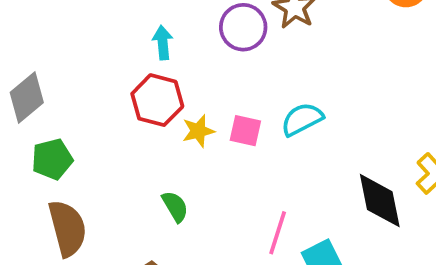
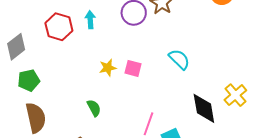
red hexagon: (157, 100) -> (59, 27), moved
cyan semicircle: (302, 119) -> (179, 59), moved, turned 70

